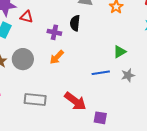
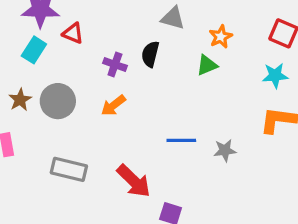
green triangle: (120, 52) -> (207, 65), moved

